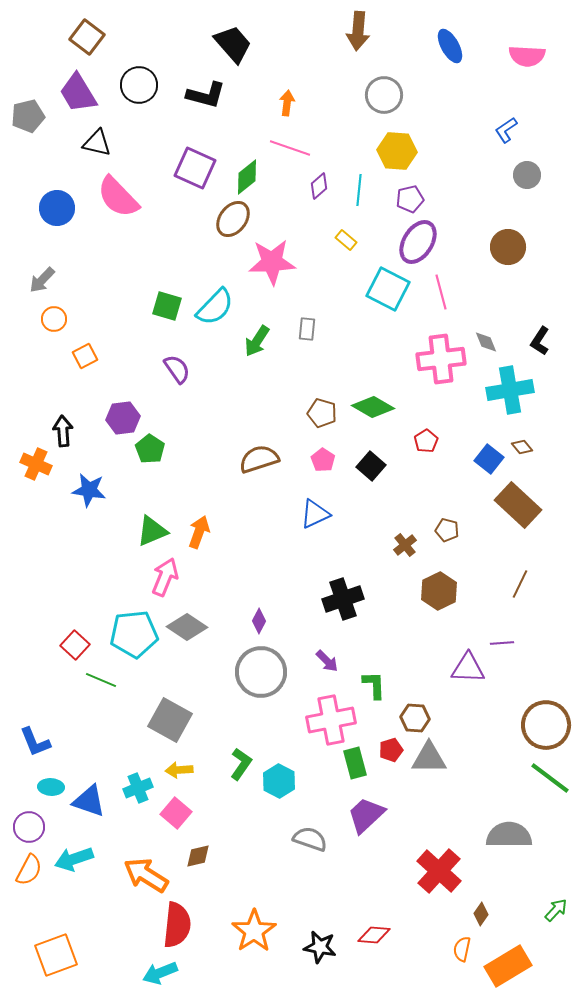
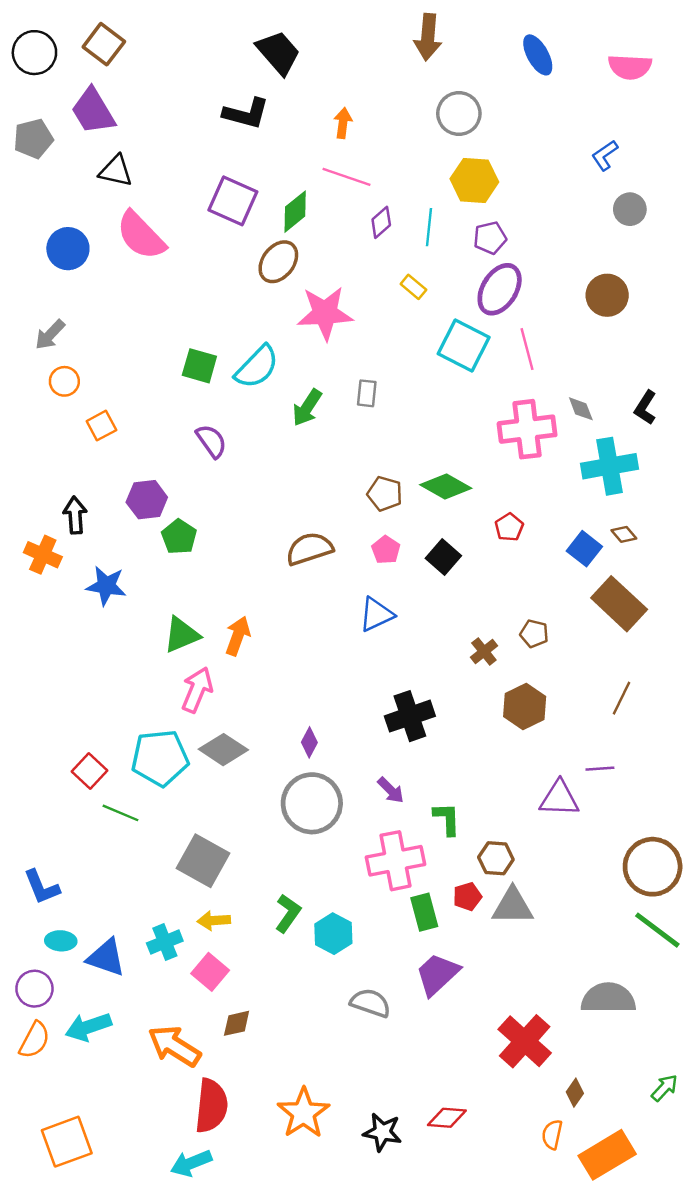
black circle: (139, 85) -> (34, 53), moved

